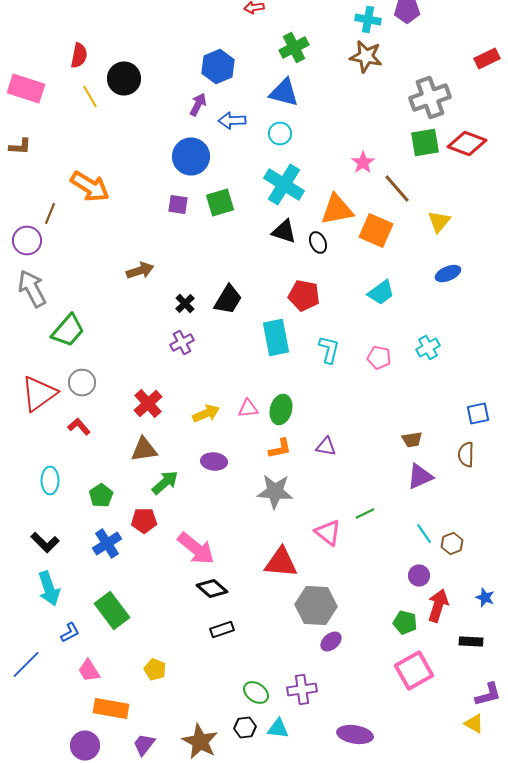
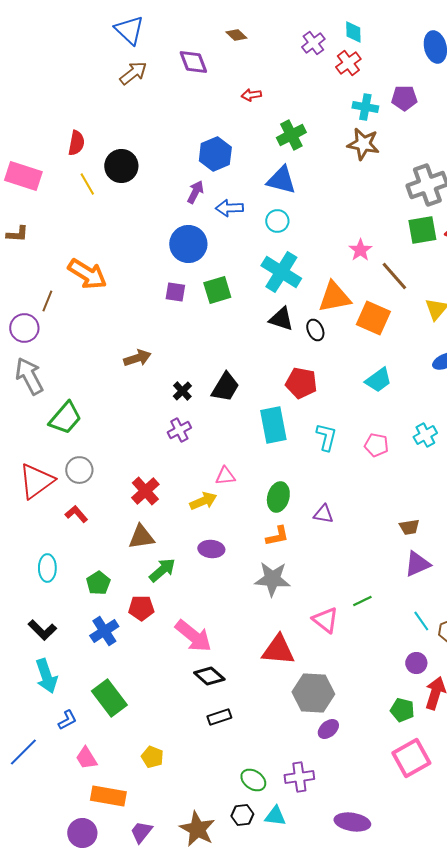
pink triangle: (248, 408) -> (225, 476), moved
purple triangle: (326, 446) -> (323, 514), moved

